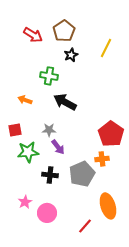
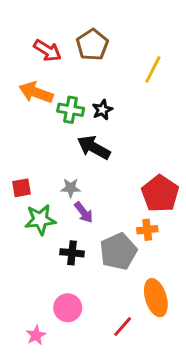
black star: (71, 55) -> (102, 110), moved
orange arrow: (25, 100) -> (36, 92), moved, size x1.6
pink star: (25, 202) -> (36, 335), moved

